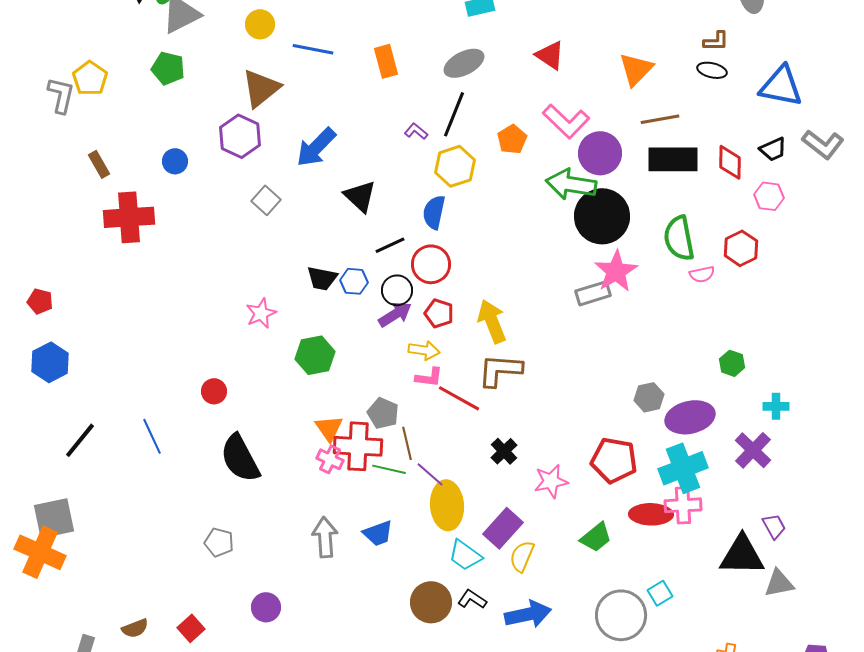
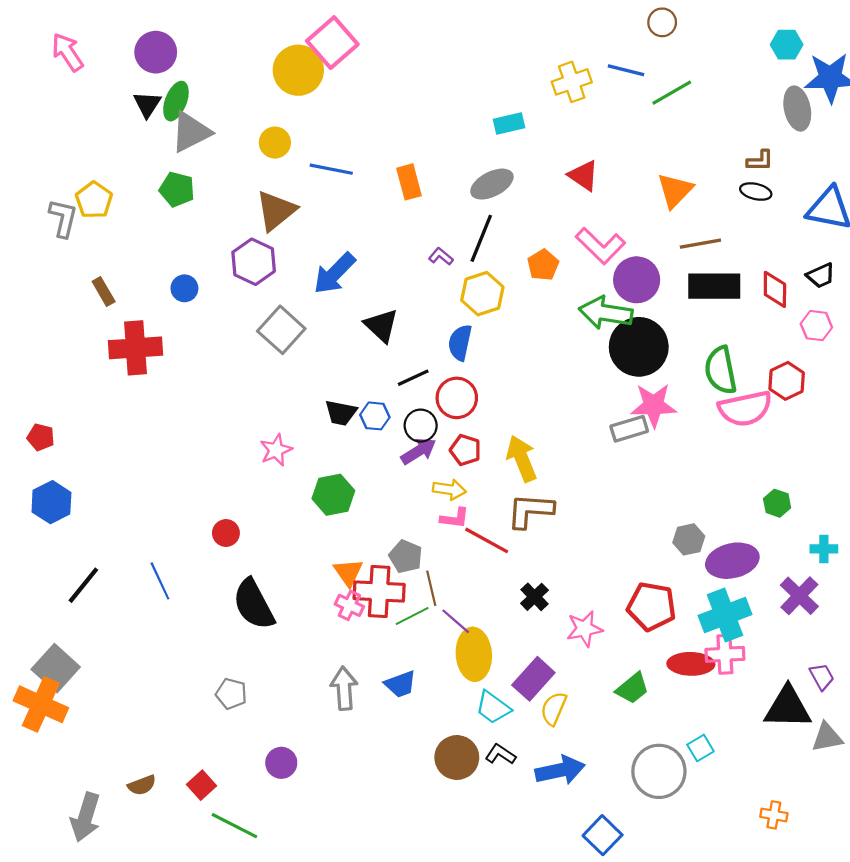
gray square: (266, 200) -> (281, 330), size x1.5
pink star: (616, 271) -> (654, 405), turned 30
pink semicircle: (702, 274) -> (745, 409), size x2.0
green line: (389, 469) -> (412, 616), turned -40
gray square: (54, 518) -> (56, 668), turned -36

